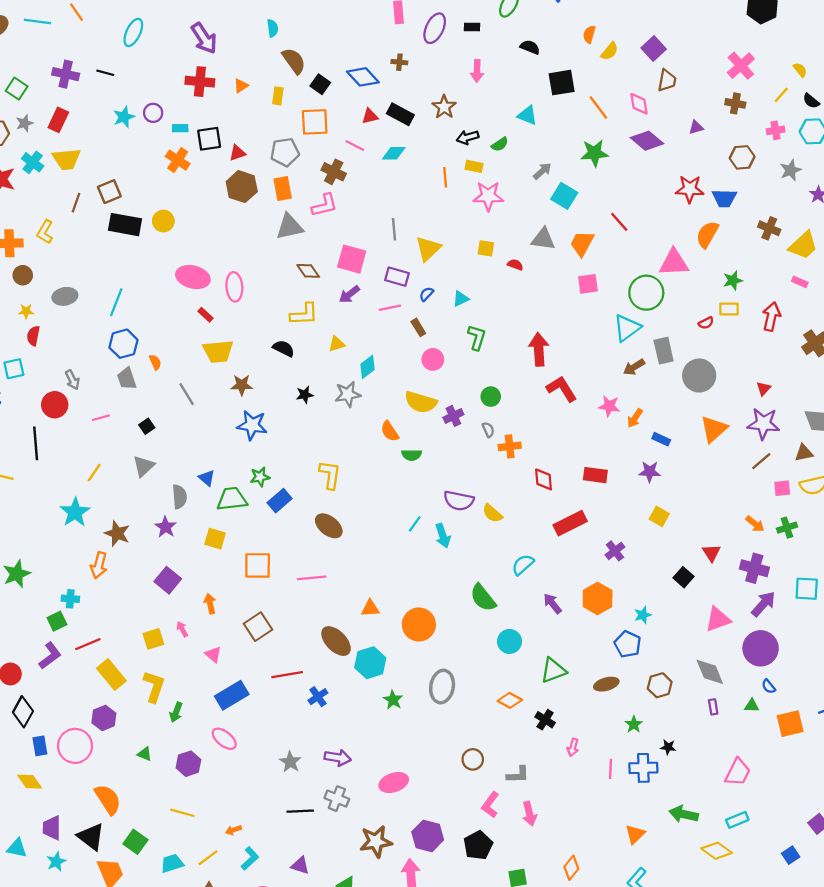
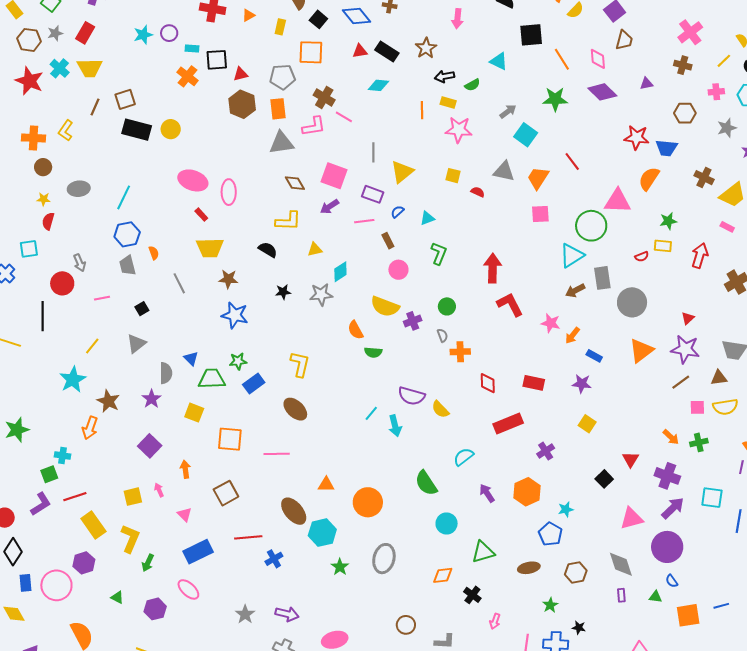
pink line: (355, 145) -> (344, 117), moved
orange diamond: (510, 700) -> (443, 575), turned -40

